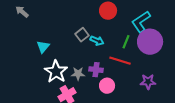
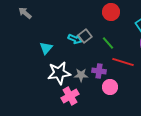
cyan arrow: (97, 41) -> (75, 39), moved
green line: (126, 42) -> (108, 43), moved, turned -64
white star: (56, 72) -> (59, 73), turned 30

